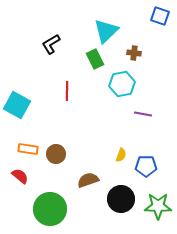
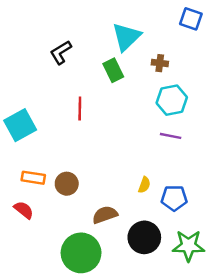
cyan hexagon: (122, 84) -> (172, 100), moved
cyan square: (17, 105) -> (20, 125), turned 32
green circle: (50, 209) -> (81, 253), moved

